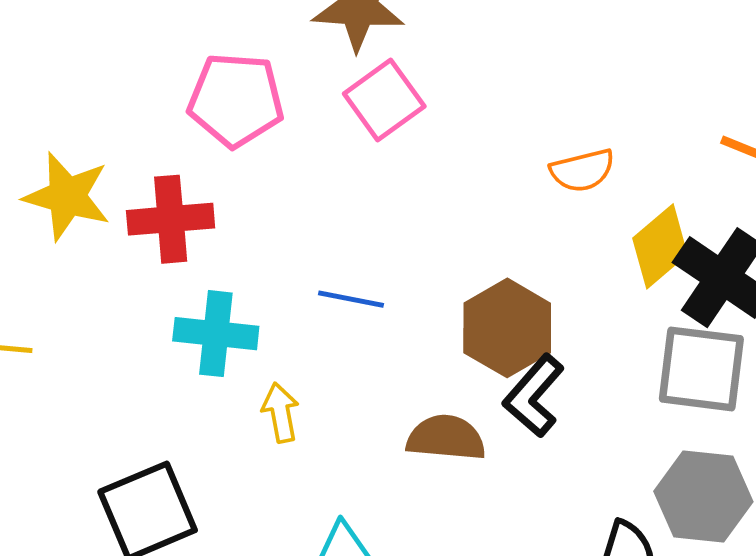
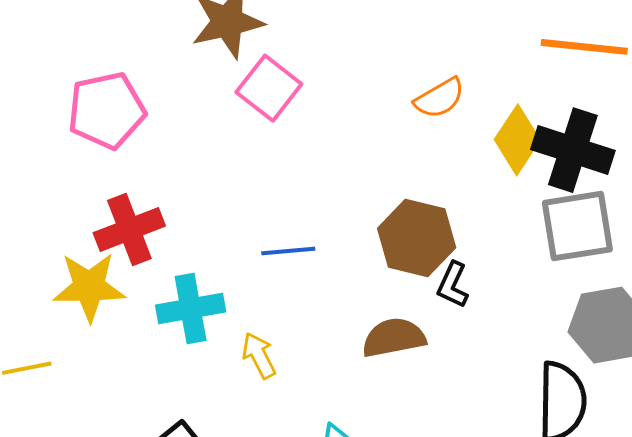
pink pentagon: (236, 100) -> (106, 110), moved
yellow star: (67, 196) -> (89, 287), moved
black L-shape: (534, 396) -> (453, 285), size x0.7

